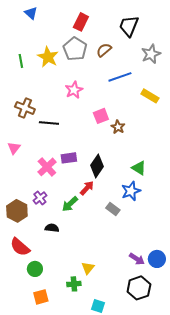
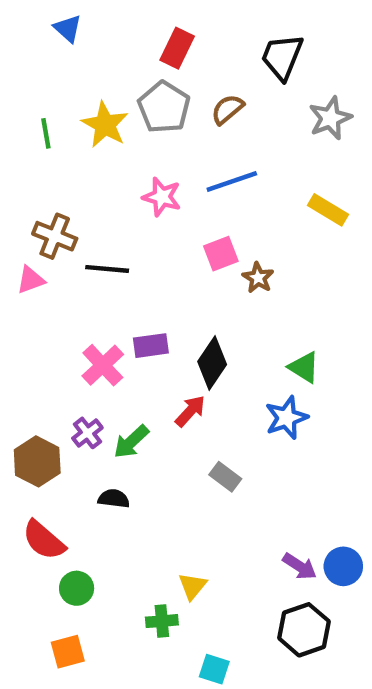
blue line: (120, 77) -> (232, 182), moved
pink star: (74, 90) -> (162, 197), turned -30
pink triangle: (14, 148) -> (31, 280), moved, turned 32
green arrow: (70, 204) -> (131, 442), moved
gray rectangle: (113, 209) -> (225, 477), moved
orange square: (41, 297) -> (68, 652), moved

